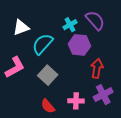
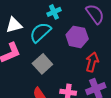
cyan cross: (70, 25) -> (54, 12), moved
white triangle: (21, 27) -> (14, 25), moved

